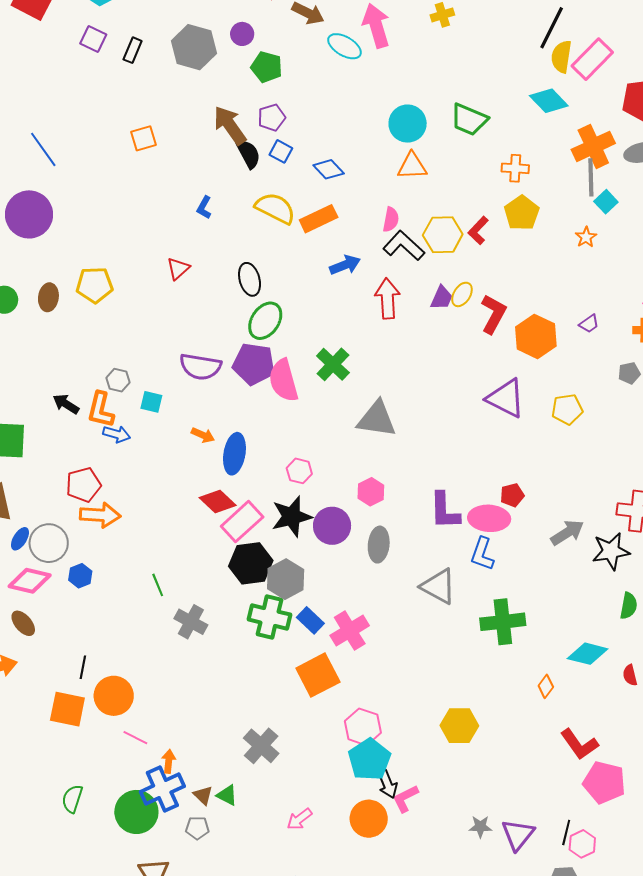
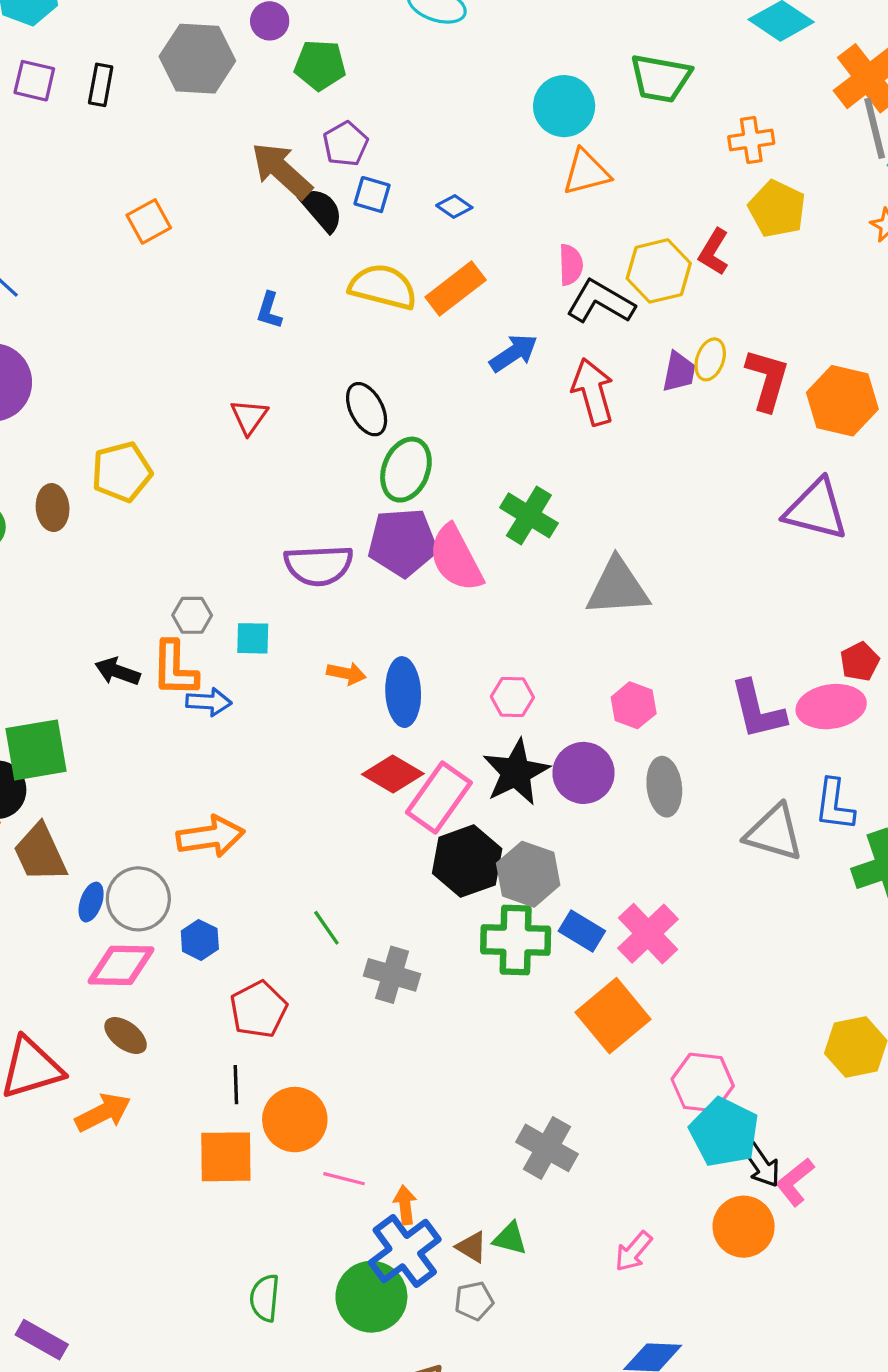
blue diamond: (329, 169) -> (454, 206), size x0.7
red pentagon: (84, 485) -> (259, 1009), moved
blue L-shape: (482, 554) -> (835, 805), moved

